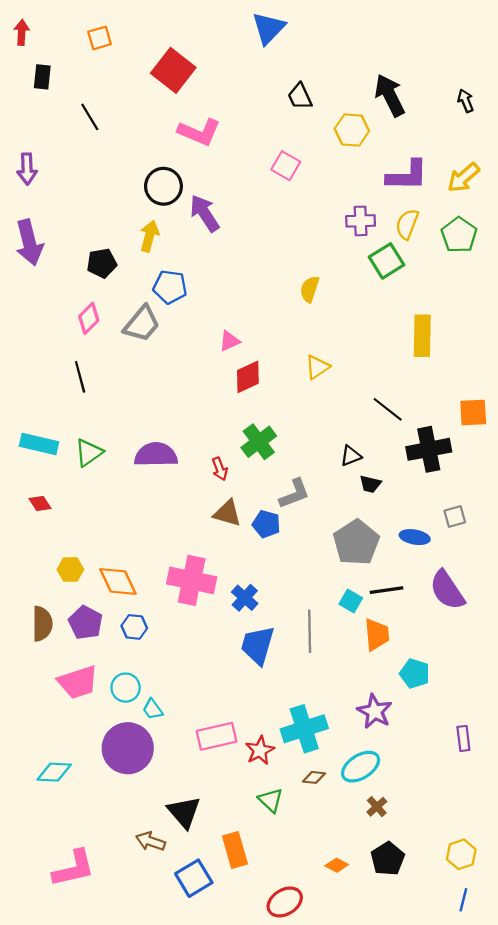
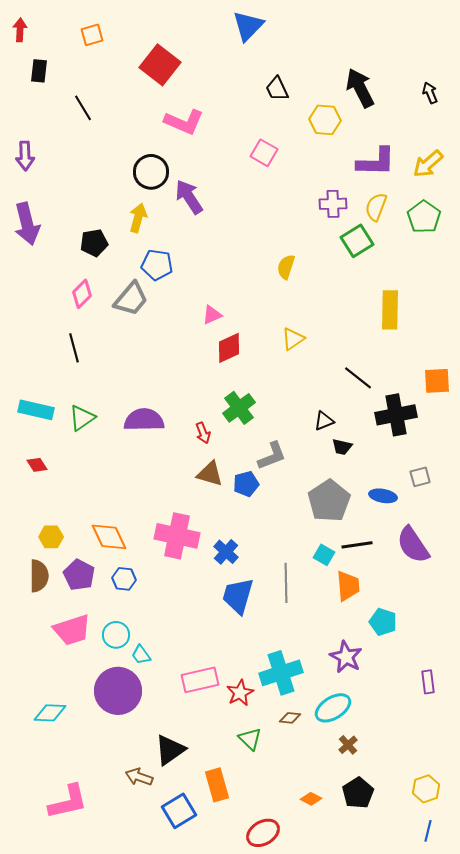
blue pentagon: (266, 524) -> (246, 484), turned -30
yellow hexagon: (70, 570) -> (51, 537), moved
black triangle: (184, 812) -> (170, 750), turned 36

